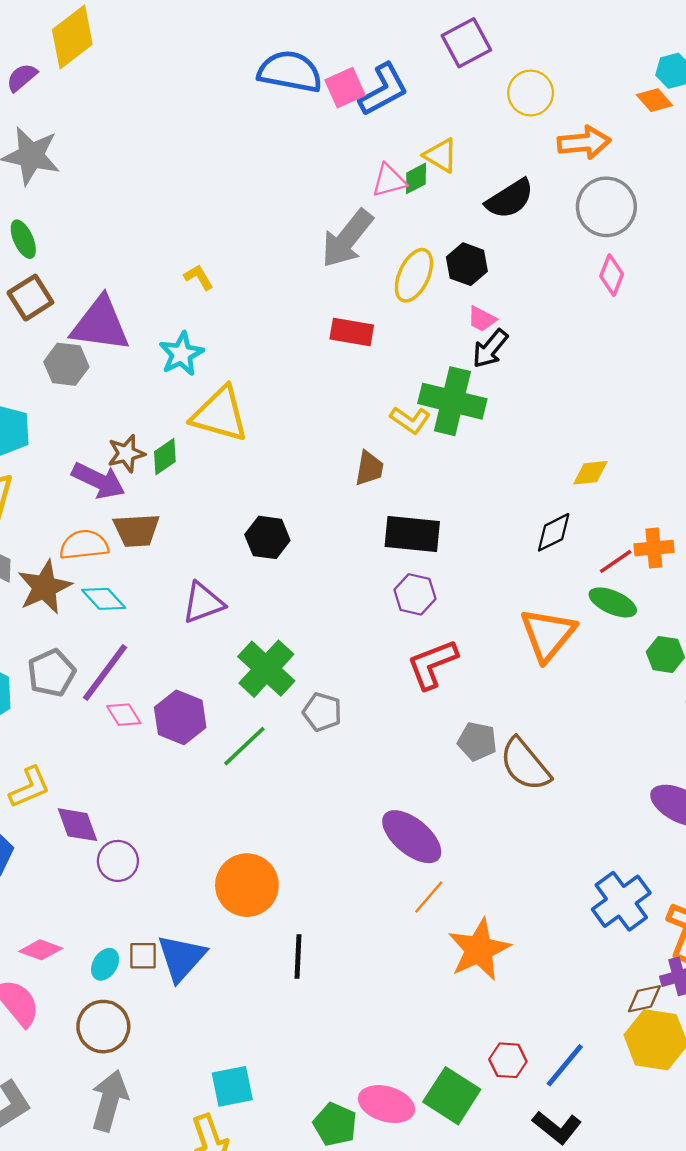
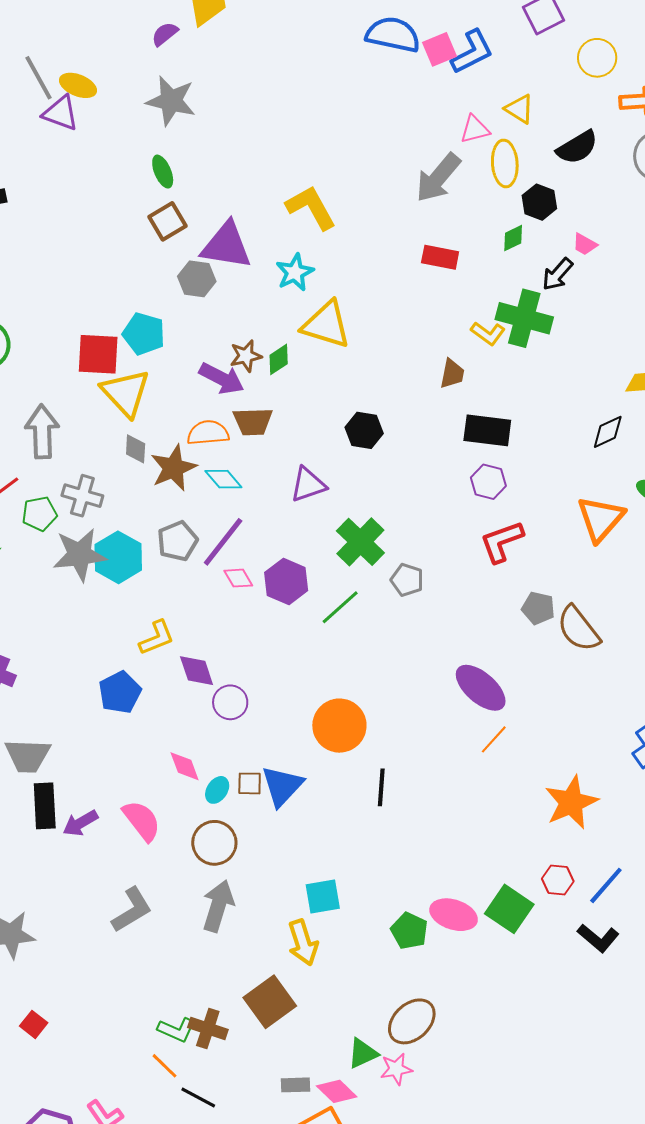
green diamond: (416, 178) -> (513, 238), moved
yellow ellipse: (414, 275) -> (505, 163), moved, turned -30
yellow L-shape: (199, 277) -> (311, 208), size x2.0
pink trapezoid: (482, 319) -> (585, 244), moved
pink diamond: (41, 950) -> (185, 766), moved, turned 48
orange star: (479, 950) -> (571, 802), moved

